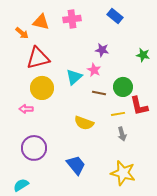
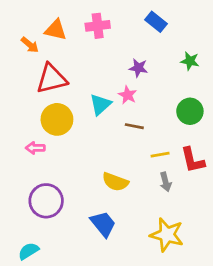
green star: (143, 55) -> (190, 61), moved
green circle: (123, 87) -> (190, 111), moved
red L-shape: (139, 106) -> (193, 160), moved
yellow semicircle: (84, 123) -> (115, 182), moved

